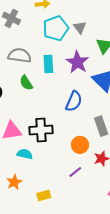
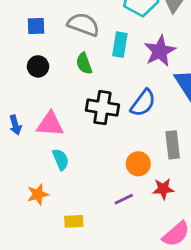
black cross: (41, 130) -> (102, 108), moved
cyan semicircle: (25, 154) -> (61, 159), turned 42

